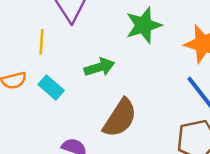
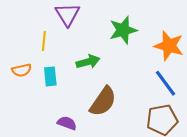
cyan rectangle: (51, 88) -> (50, 76), turned 42

